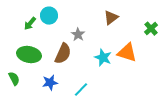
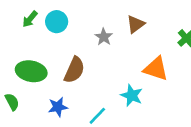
green arrow: (30, 24) -> (30, 19), moved
gray star: (78, 35) -> (104, 37), moved
cyan star: (103, 58) -> (132, 95), moved

